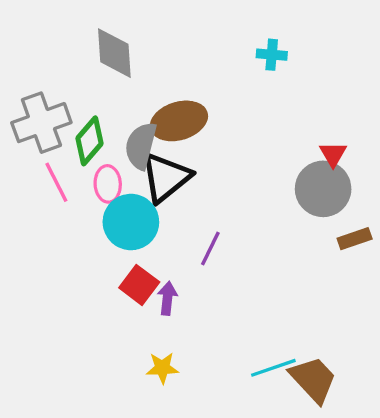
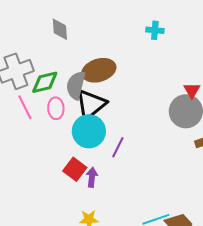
gray diamond: (114, 53) -> (60, 29), size x0.7
green diamond: (89, 141) -> (45, 82), turned 36
cyan circle: (131, 222) -> (89, 131), moved

